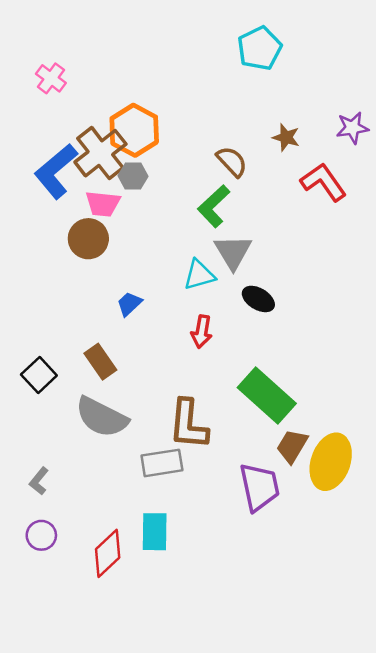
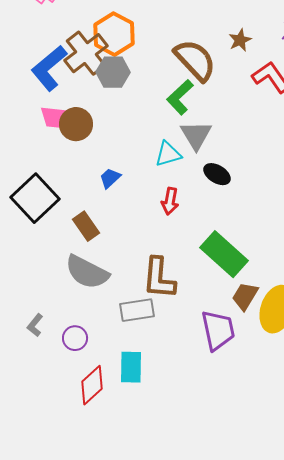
brown star: (286, 137) -> (240, 40), turned 30
brown semicircle: (232, 162) -> (195, 60), size x1.6
gray hexagon: (133, 176) -> (113, 72), size x1.4
pink trapezoid: (103, 204) -> (55, 117), moved
black square: (39, 375) -> (35, 198), moved, size x1.6
purple circle: (41, 535) -> (75, 338), moved

